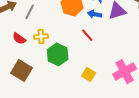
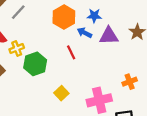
yellow cross: (41, 37) -> (17, 49), moved, turned -32

